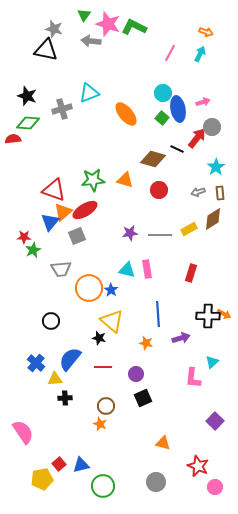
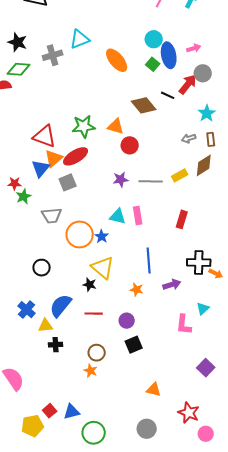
brown diamond: (153, 159) -> (144, 105), turned 35
red circle: (159, 190) -> (130, 145), moved
orange arrow: (224, 314) -> (216, 274), moved

